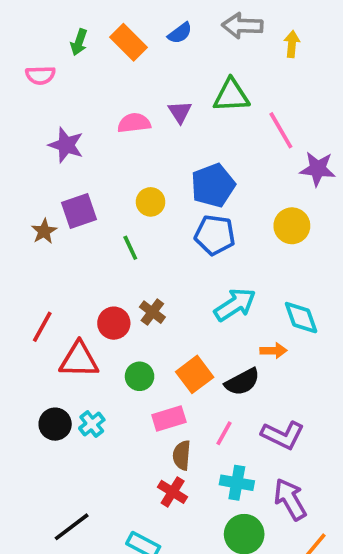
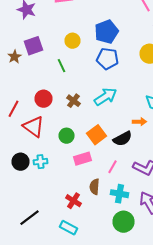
cyan arrow: (235, 305) -> (106, 97), moved
red circle: (114, 323) -> (44, 99), moved
red triangle: (79, 360) -> (34, 127), turned 35
cyan cross: (92, 424) -> (40, 162), turned 32
brown semicircle: (182, 455) -> (94, 187), moved
red cross: (173, 492) -> (74, 201), moved

